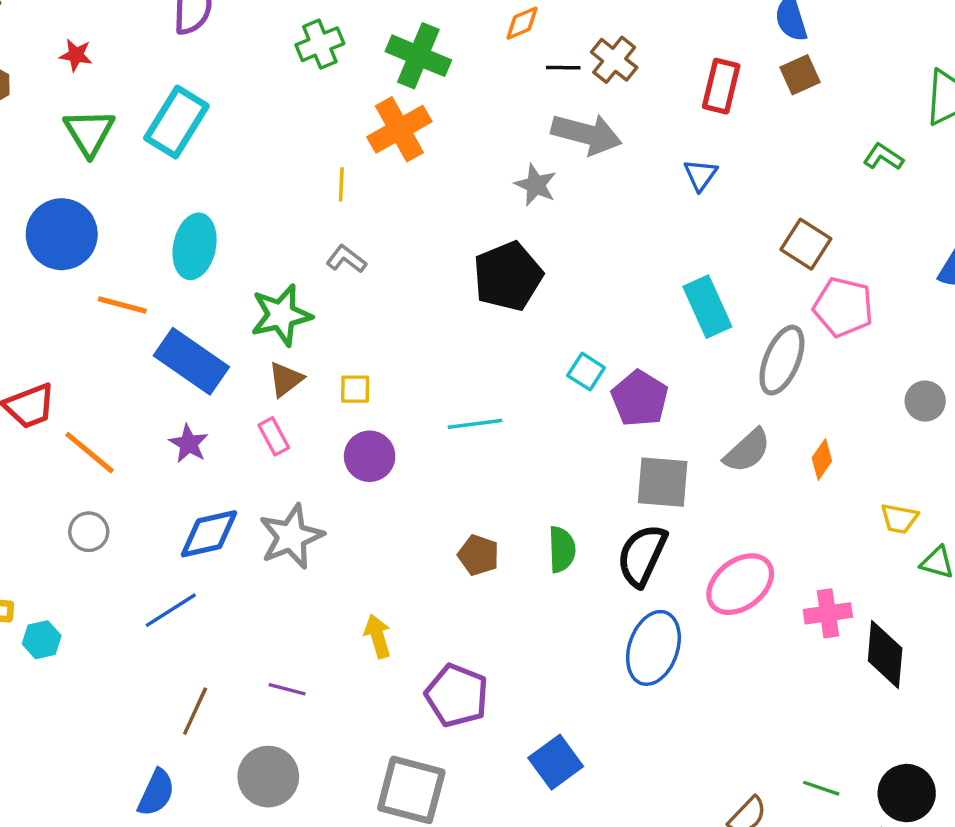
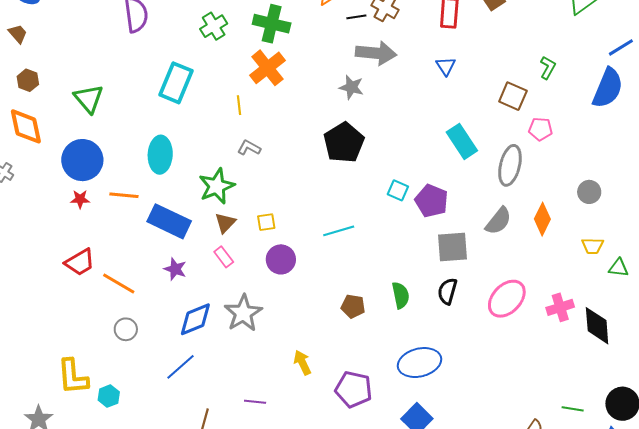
red star: (76, 55) -> (80, 199), moved
cyan rectangle: (176, 122) -> (176, 83), moved
green L-shape: (883, 157) -> (548, 68), moved, turned 95
pink pentagon: (843, 307) -> (540, 129), size x0.7
gray circle: (925, 401) -> (589, 192), moved
orange diamond: (822, 459) -> (542, 219), size x1.4
black semicircle: (642, 555) -> (447, 291), size x0.7
blue ellipse: (653, 648) -> (420, 363), moved, turned 66

